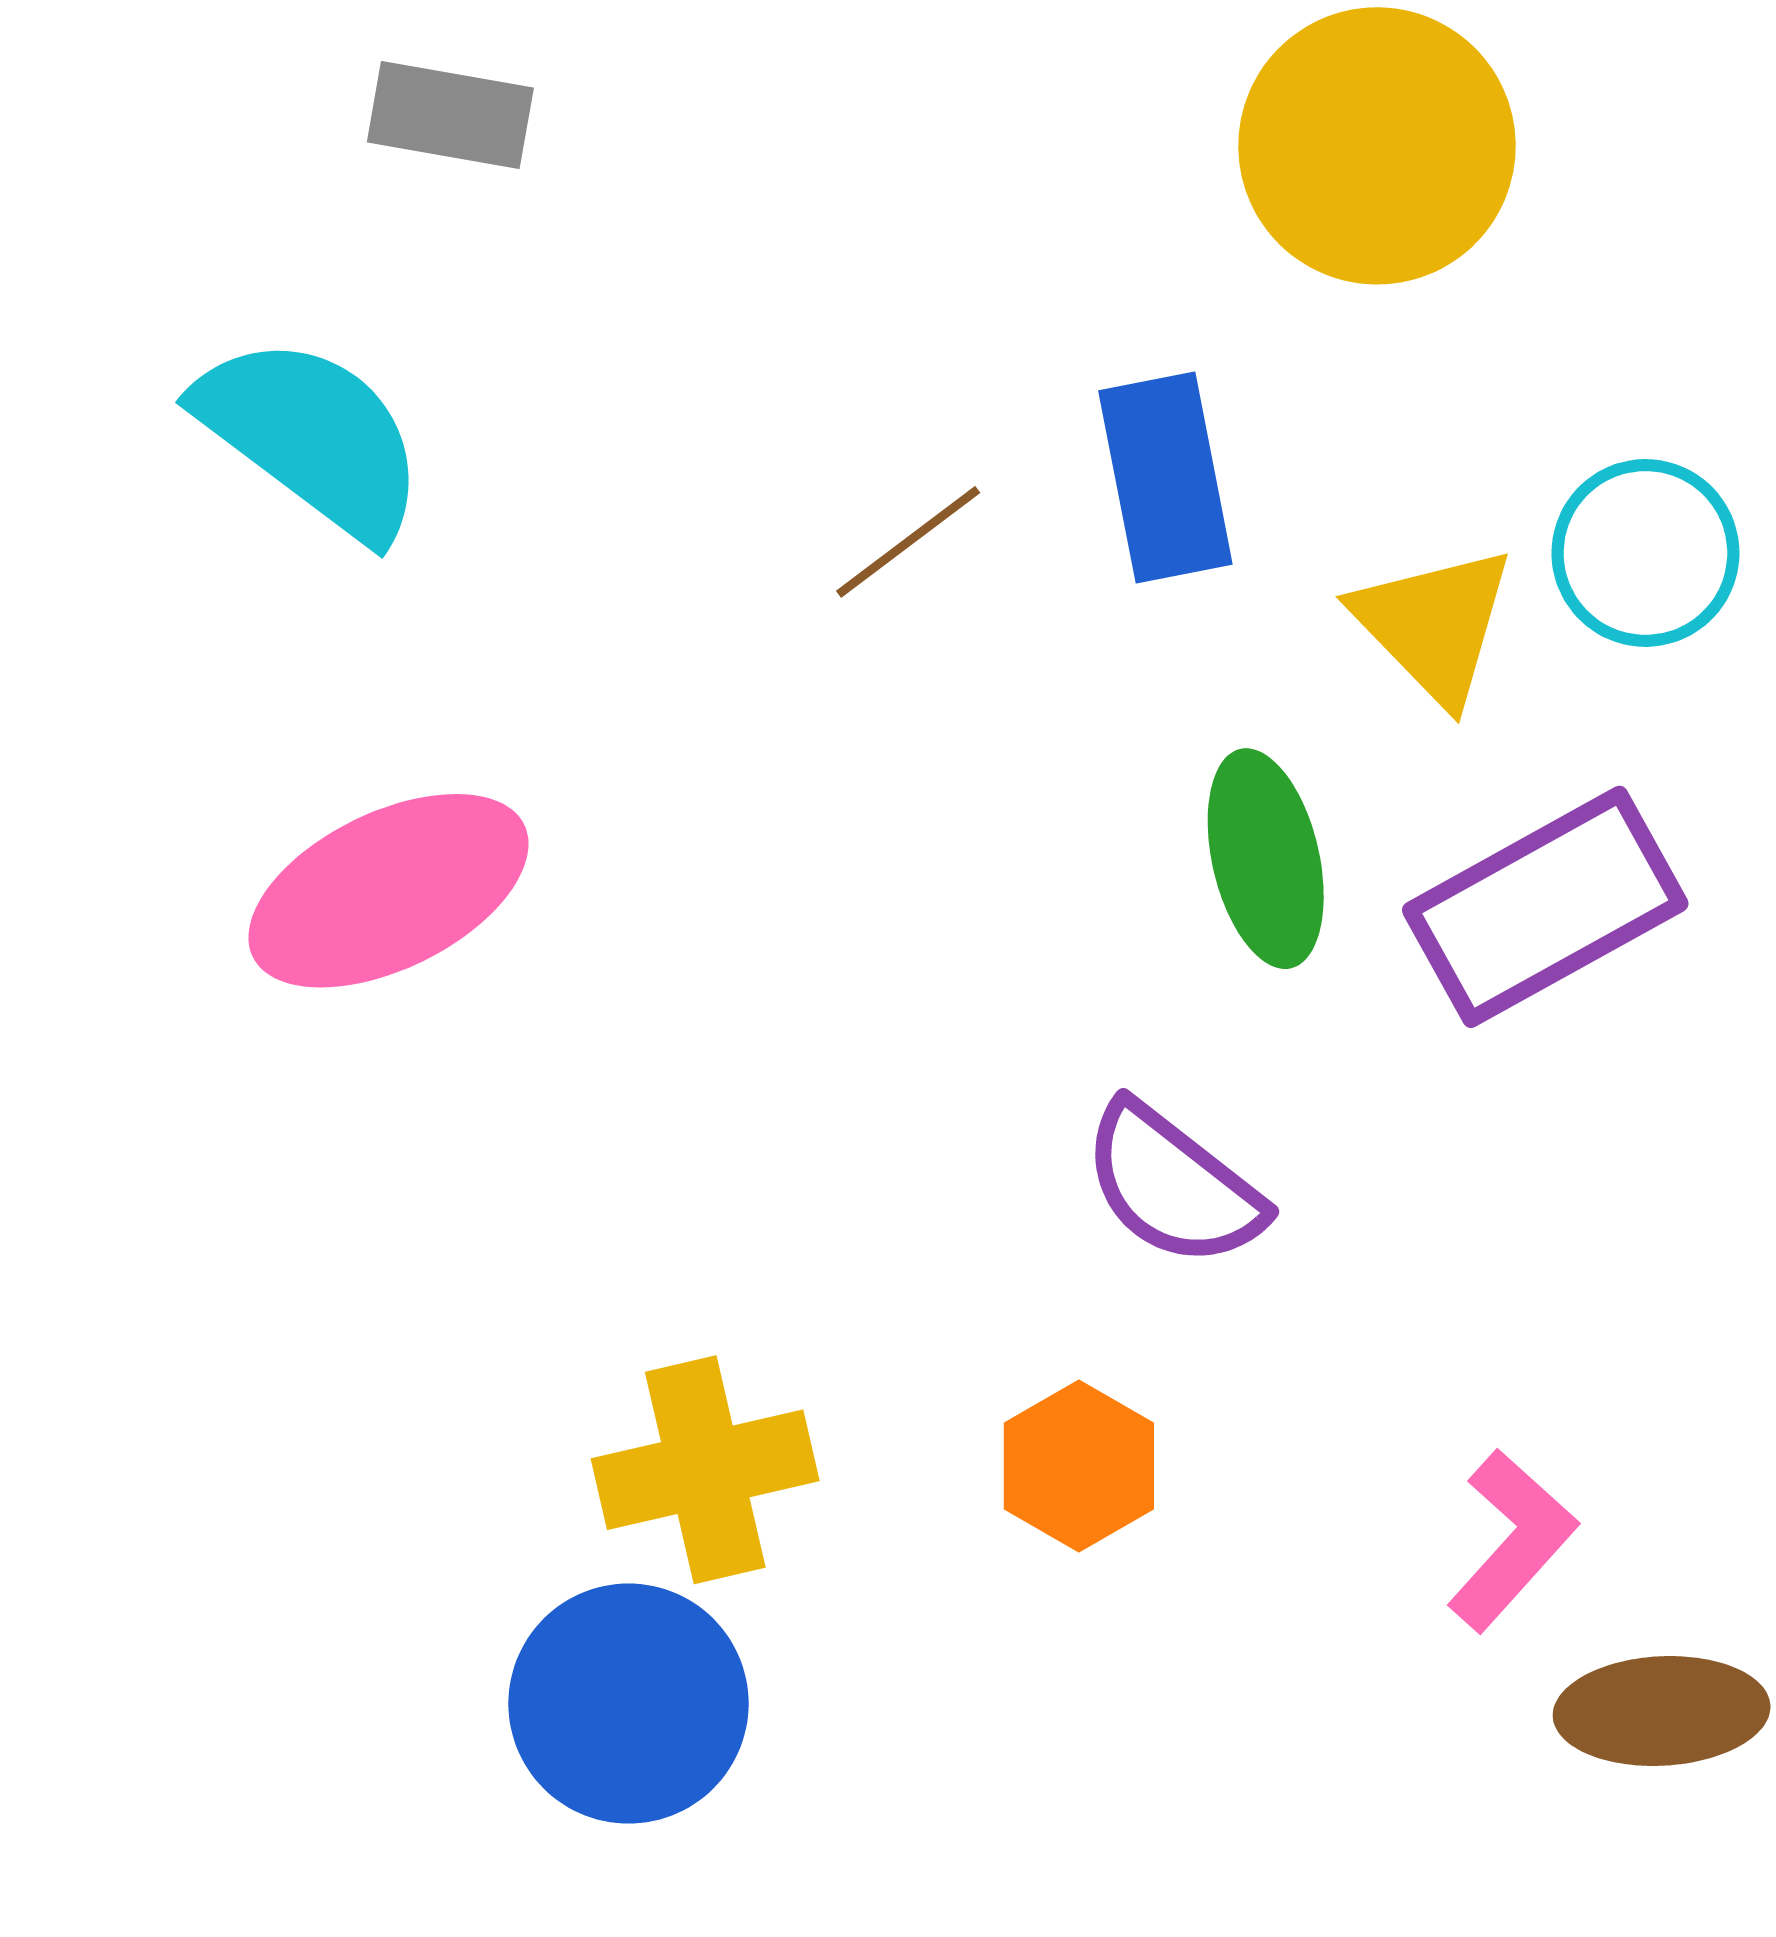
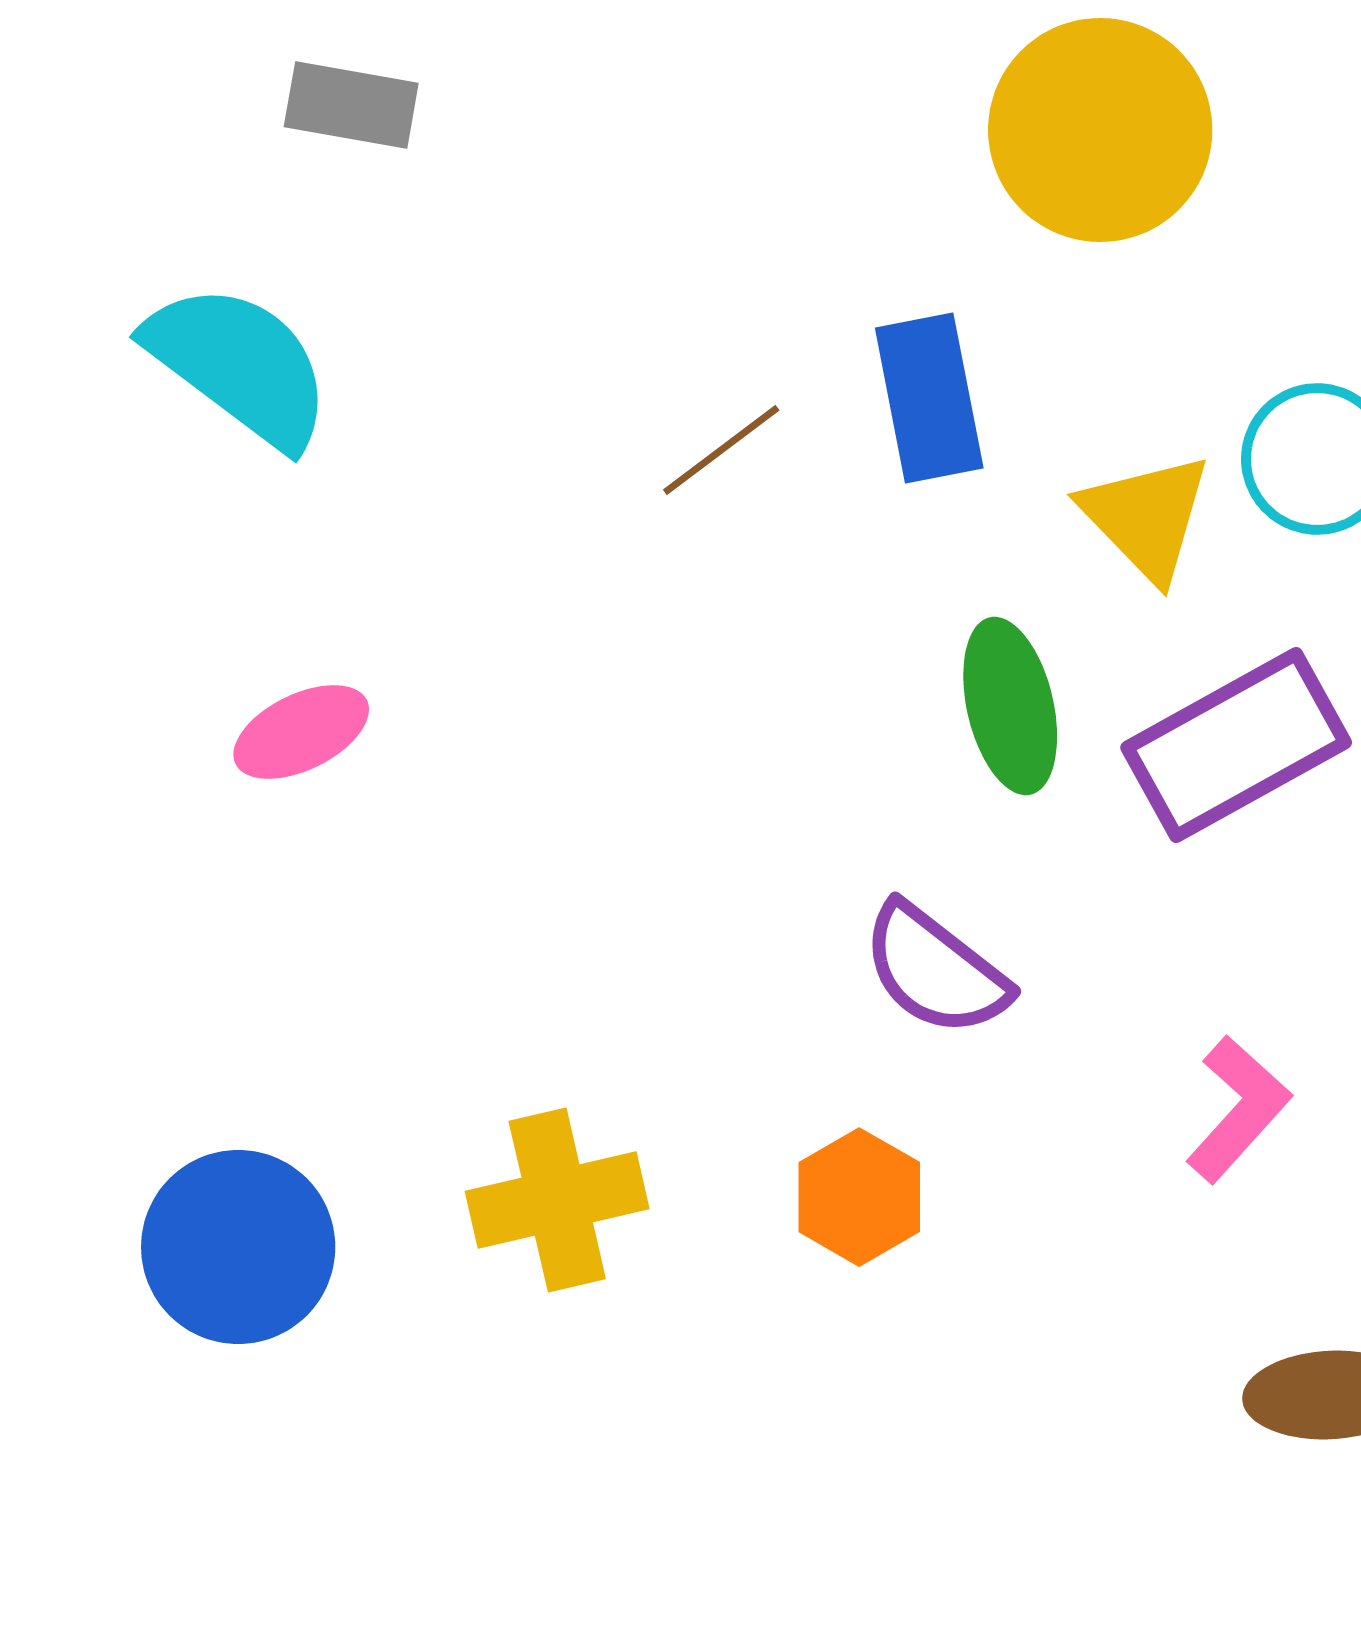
pink ellipse: (388, 891) -> (301, 732), size x0.6
pink L-shape: (1512, 1540) -> (1238, 1109), moved
blue circle: (628, 1704) -> (238, 1247), moved

